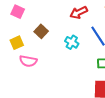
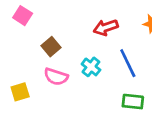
yellow square: (17, 43) -> (20, 92), moved
pink semicircle: (28, 61) -> (56, 77), moved

